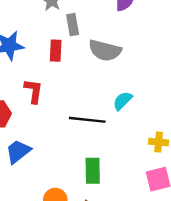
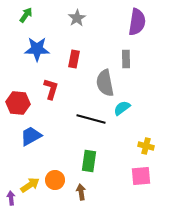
gray rectangle: (73, 25) -> (126, 59), moved
gray semicircle: (105, 50) -> (105, 83), moved, turned 56

